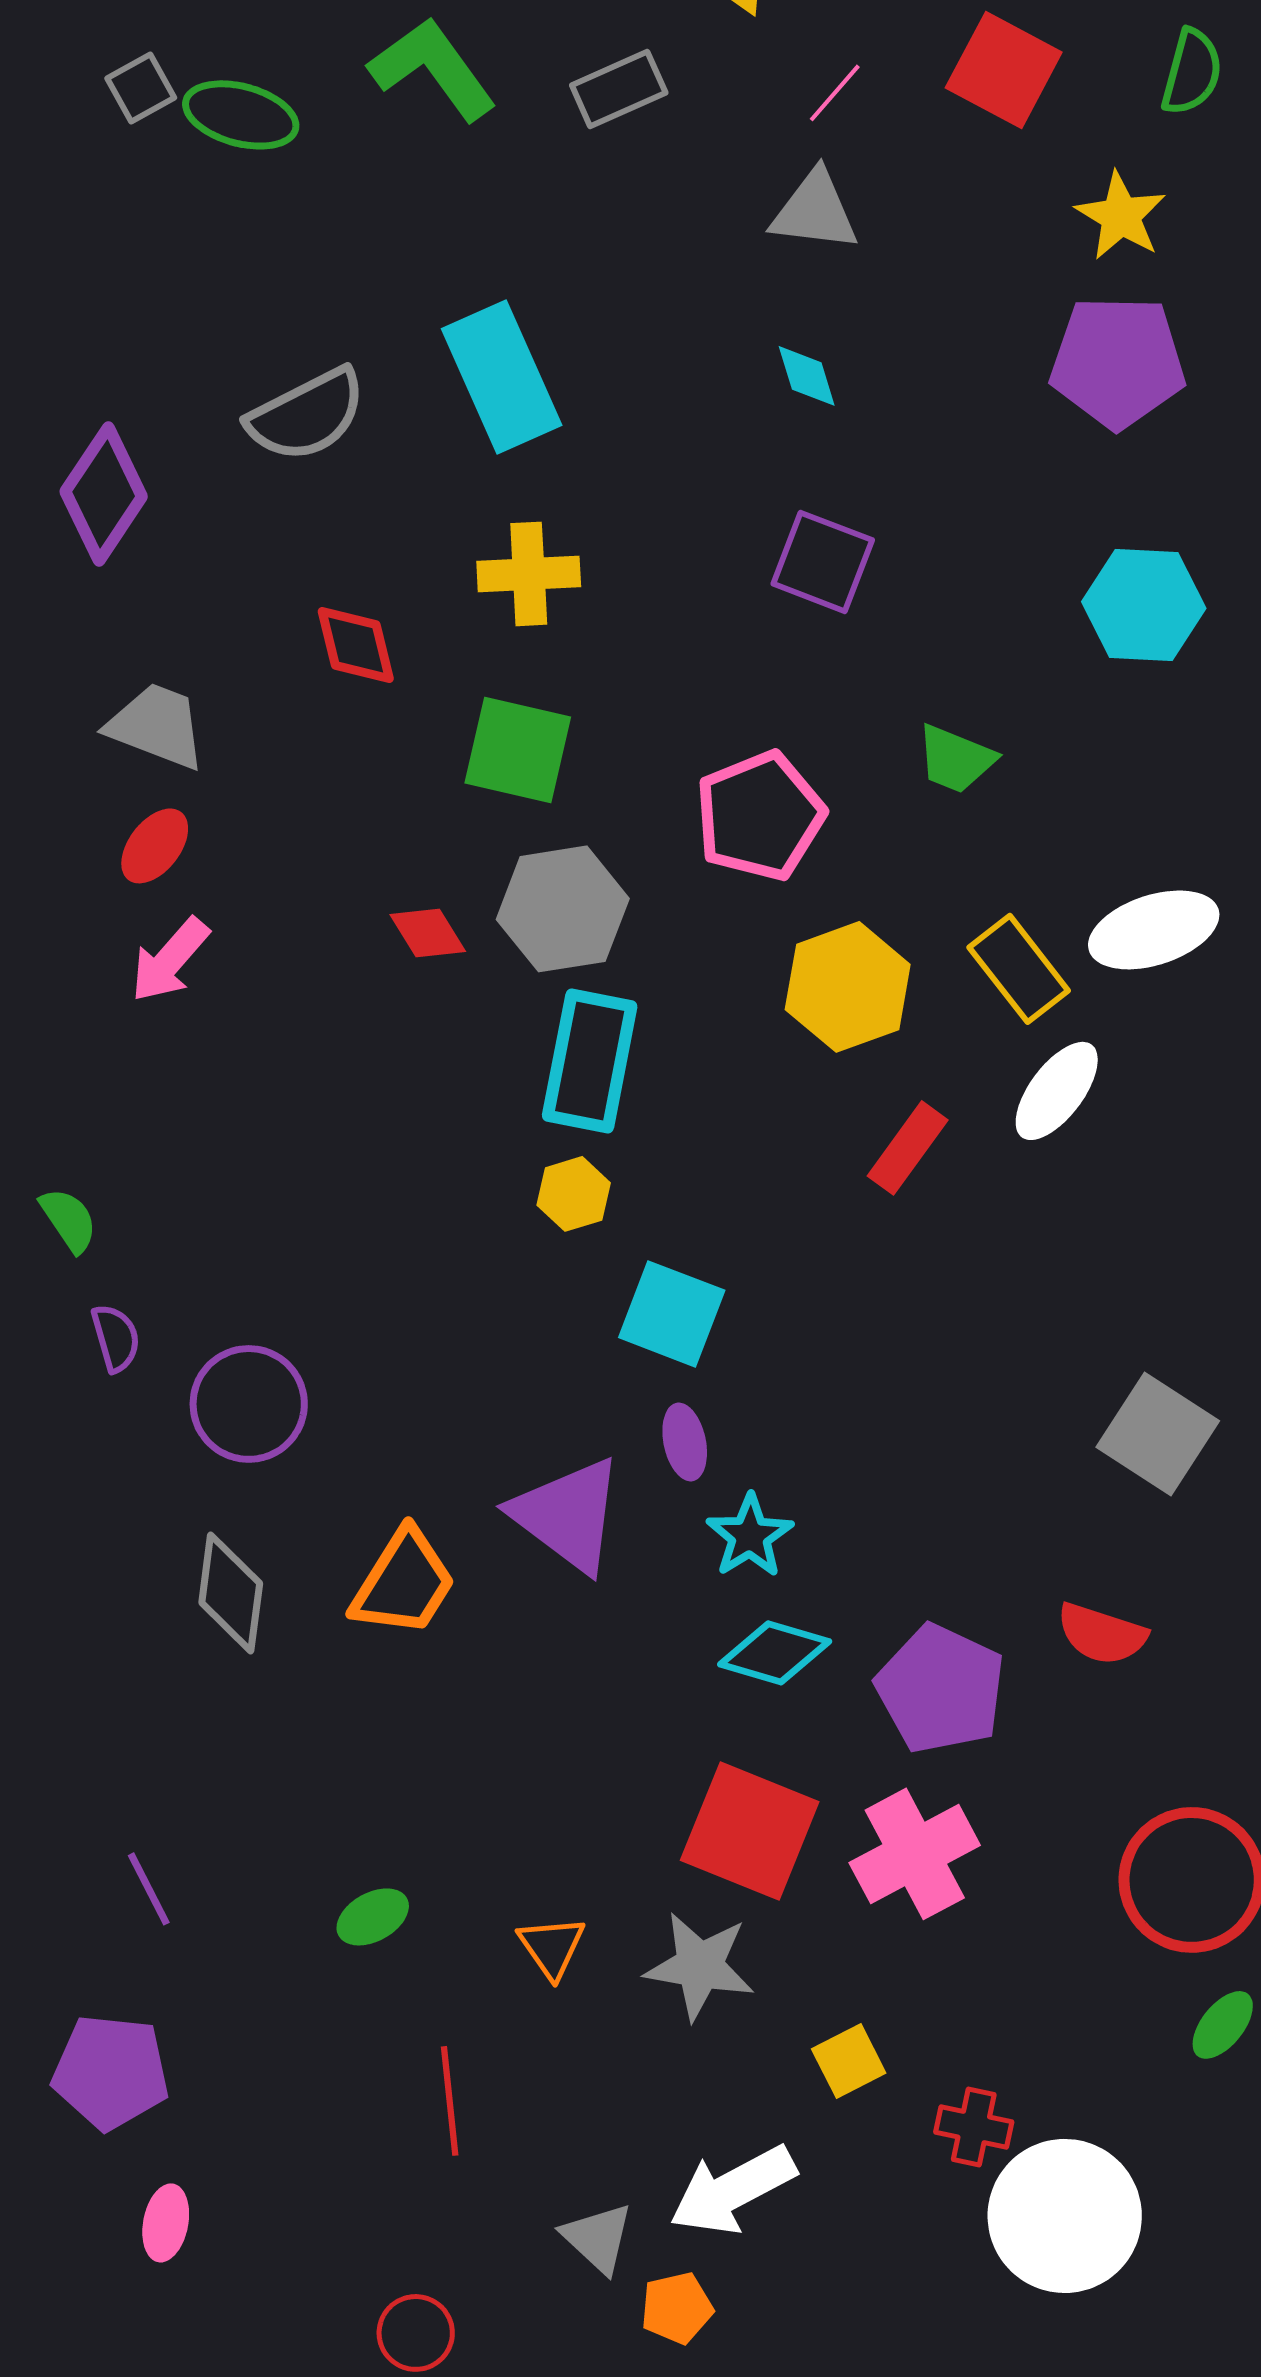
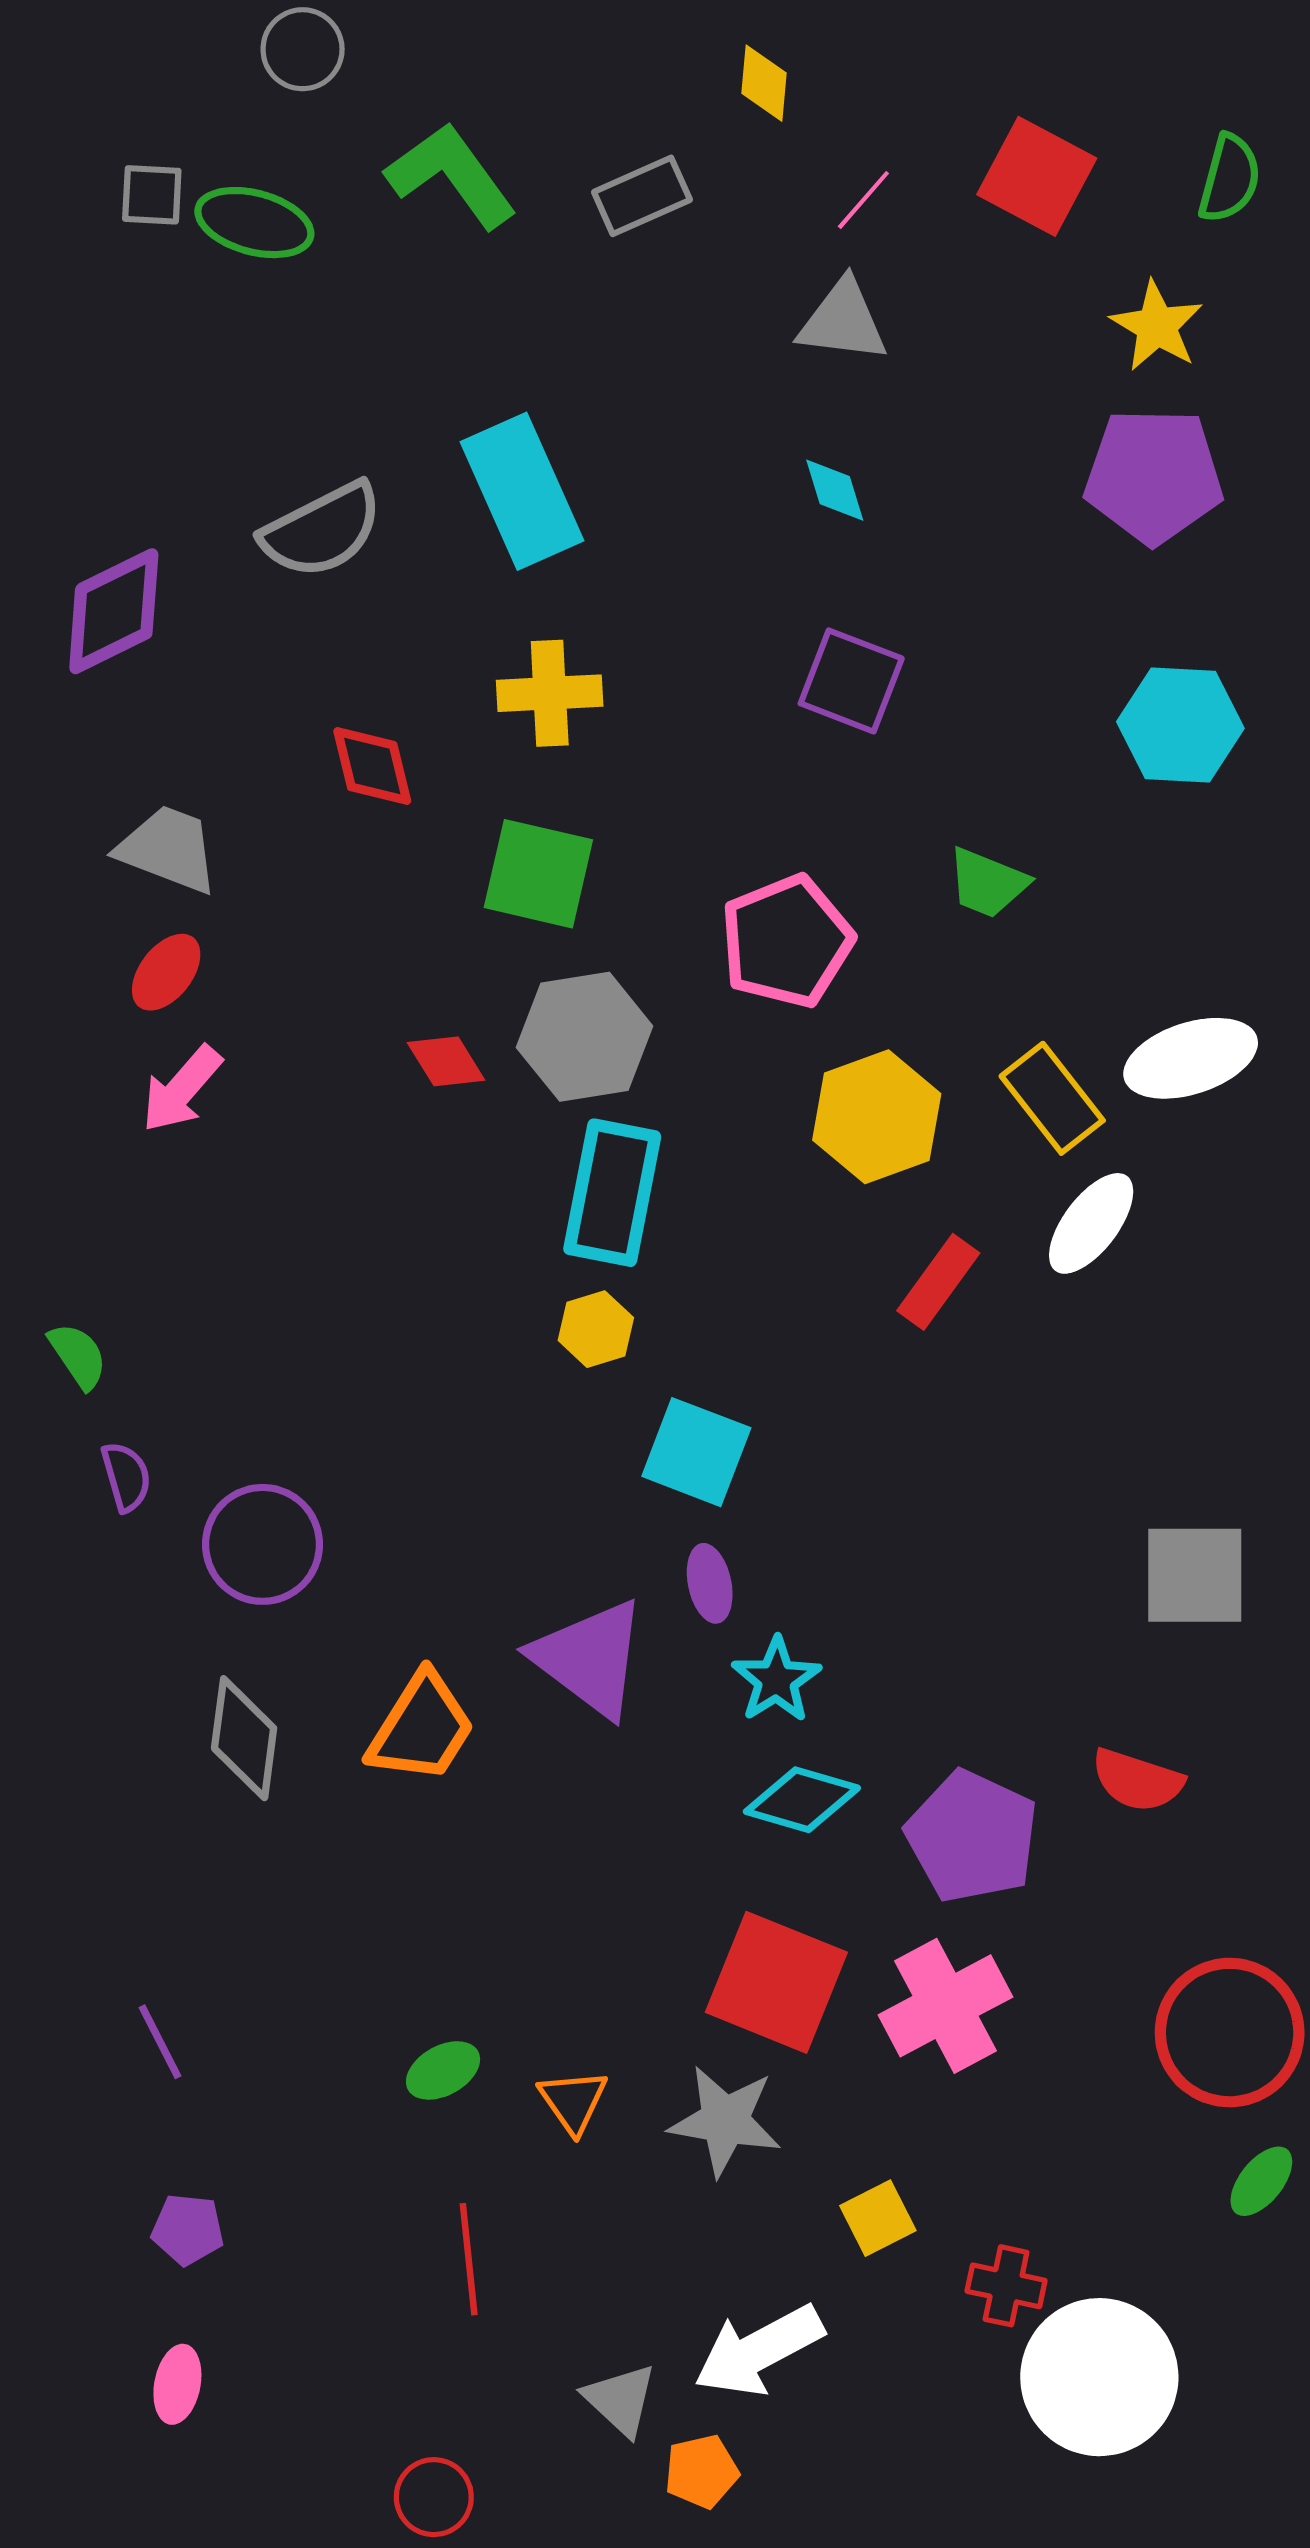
gray square: (141, 88) -> (152, 195), turned 32
purple diamond: (104, 494) -> (114, 611), turned 30
gray square: (1158, 1434) -> (1195, 1575), turned -33
green ellipse: (373, 1917) -> (443, 2070), moved
purple pentagon: (111, 2072) -> (188, 2229), moved, size x0.6

